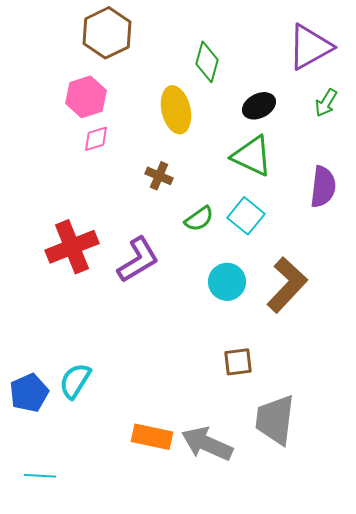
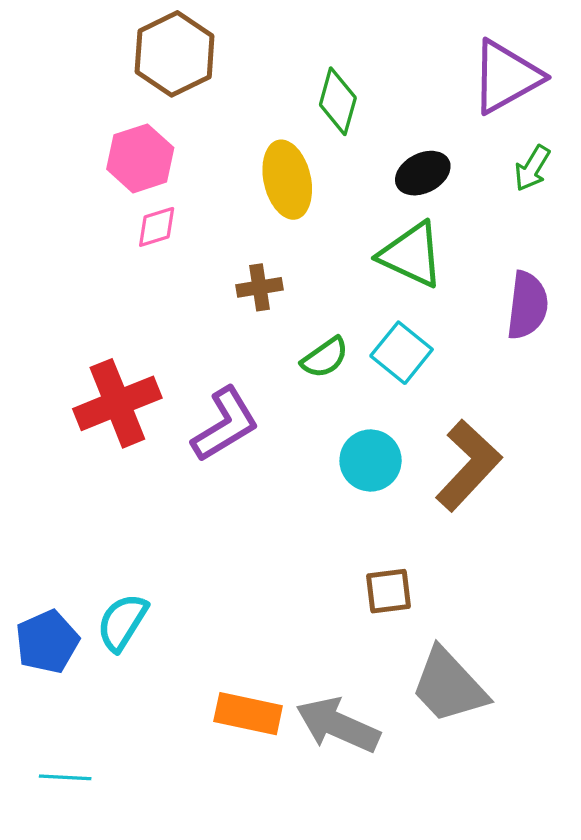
brown cross: (159, 176) -> (259, 287), turned -32
gray trapezoid: (275, 420) -> (449, 686), turned -50

